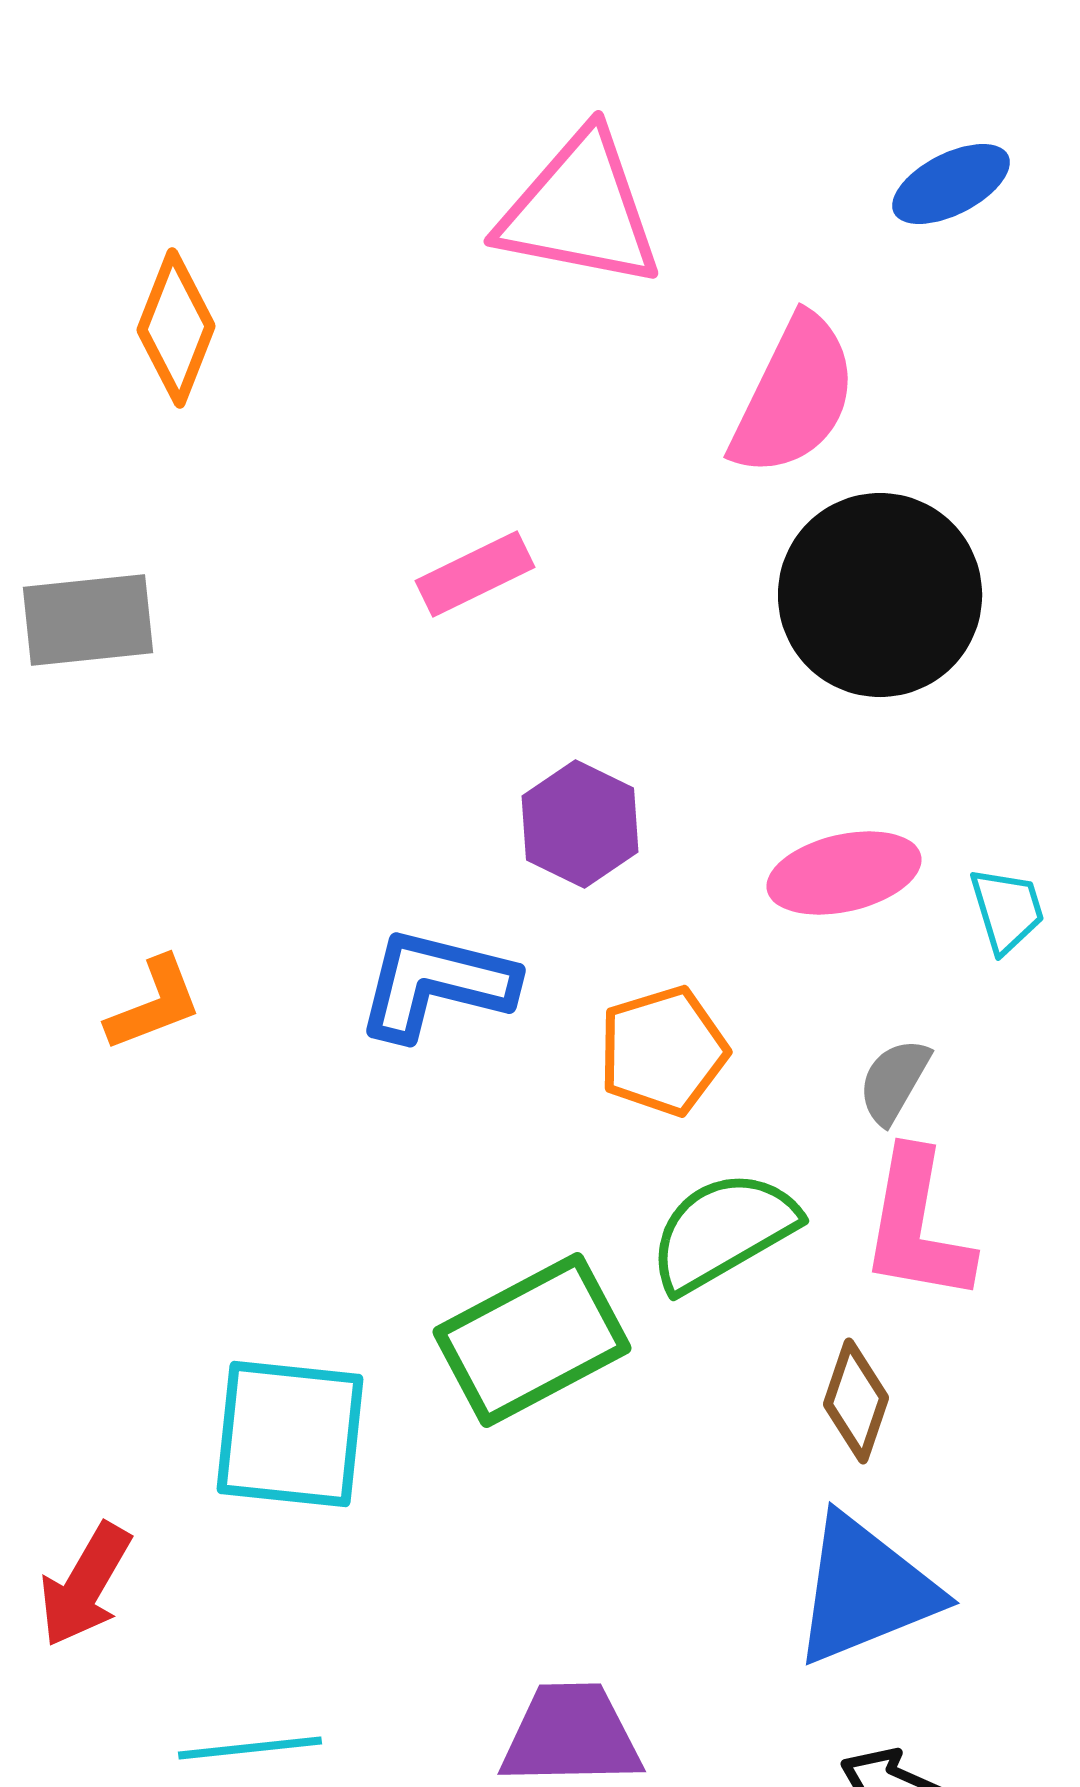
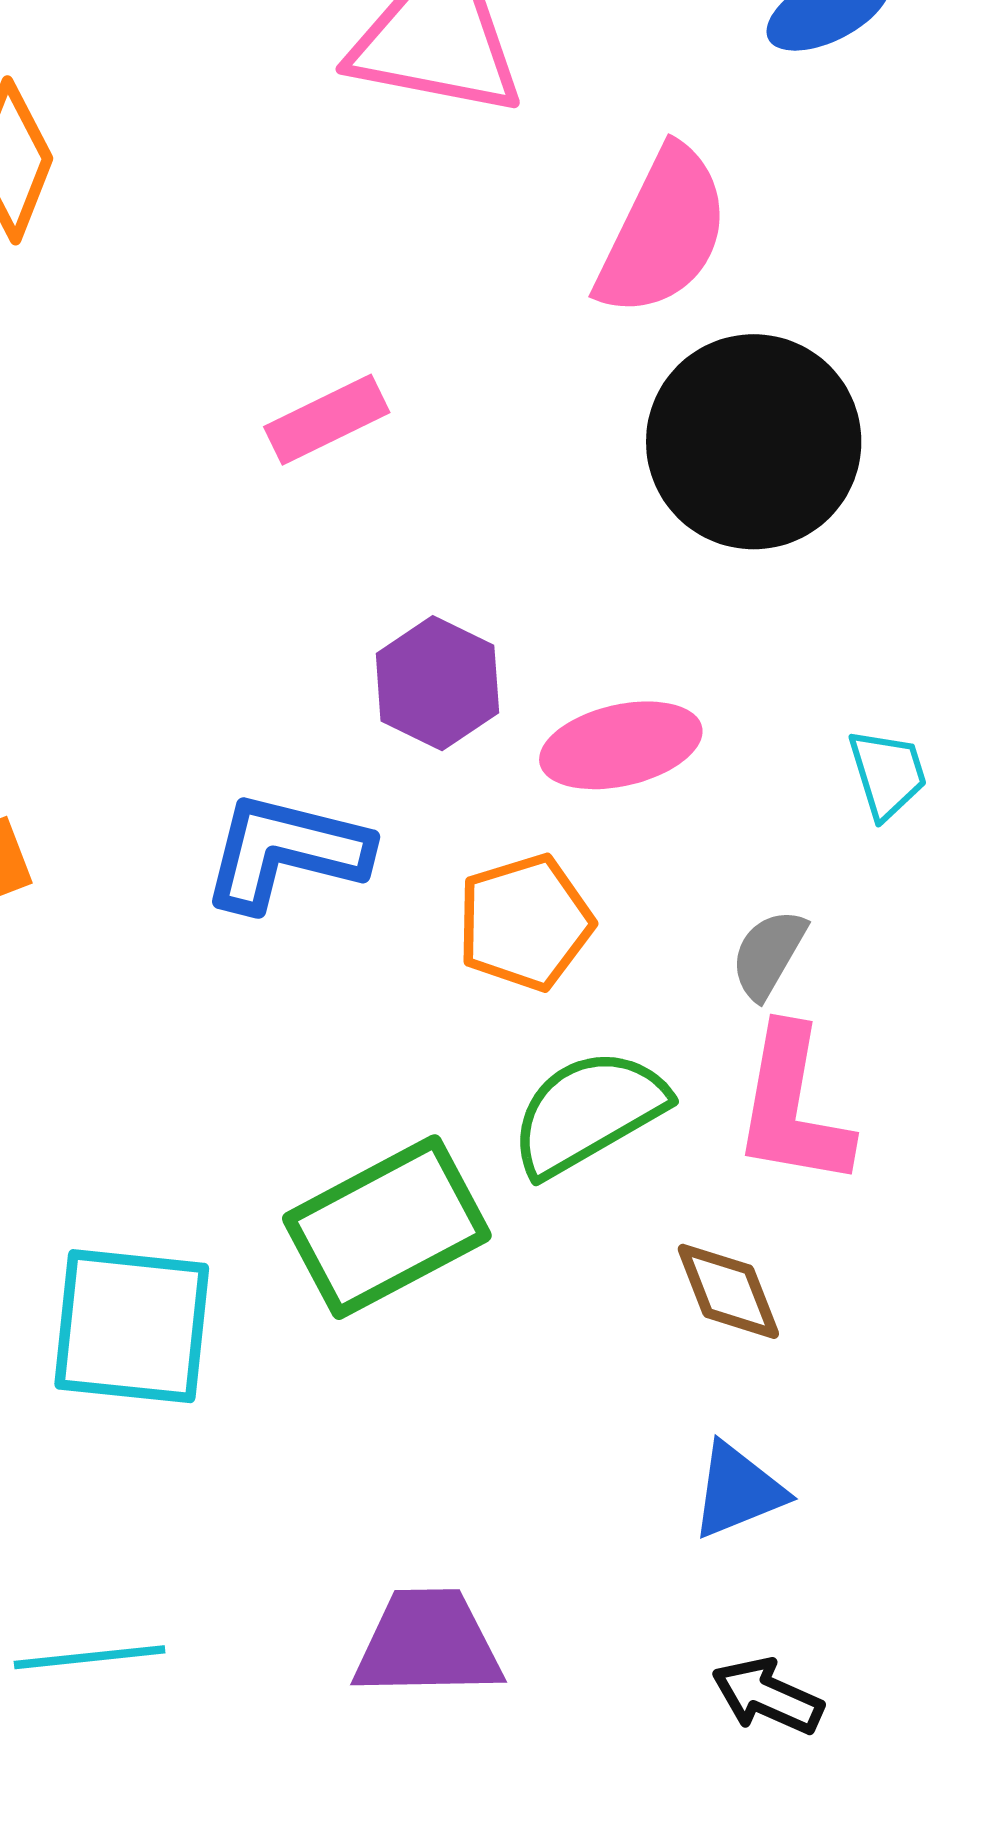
pink ellipse: (844, 873) -> (621, 745), moved
brown diamond: (856, 1401) -> (728, 1291), turned -40
blue triangle: (865, 1590) -> (738, 1491), size x0.6

